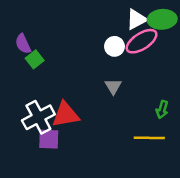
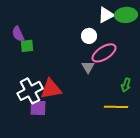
pink ellipse: (142, 41) -> (104, 53), moved
green square: (35, 59) -> (27, 46), turned 32

